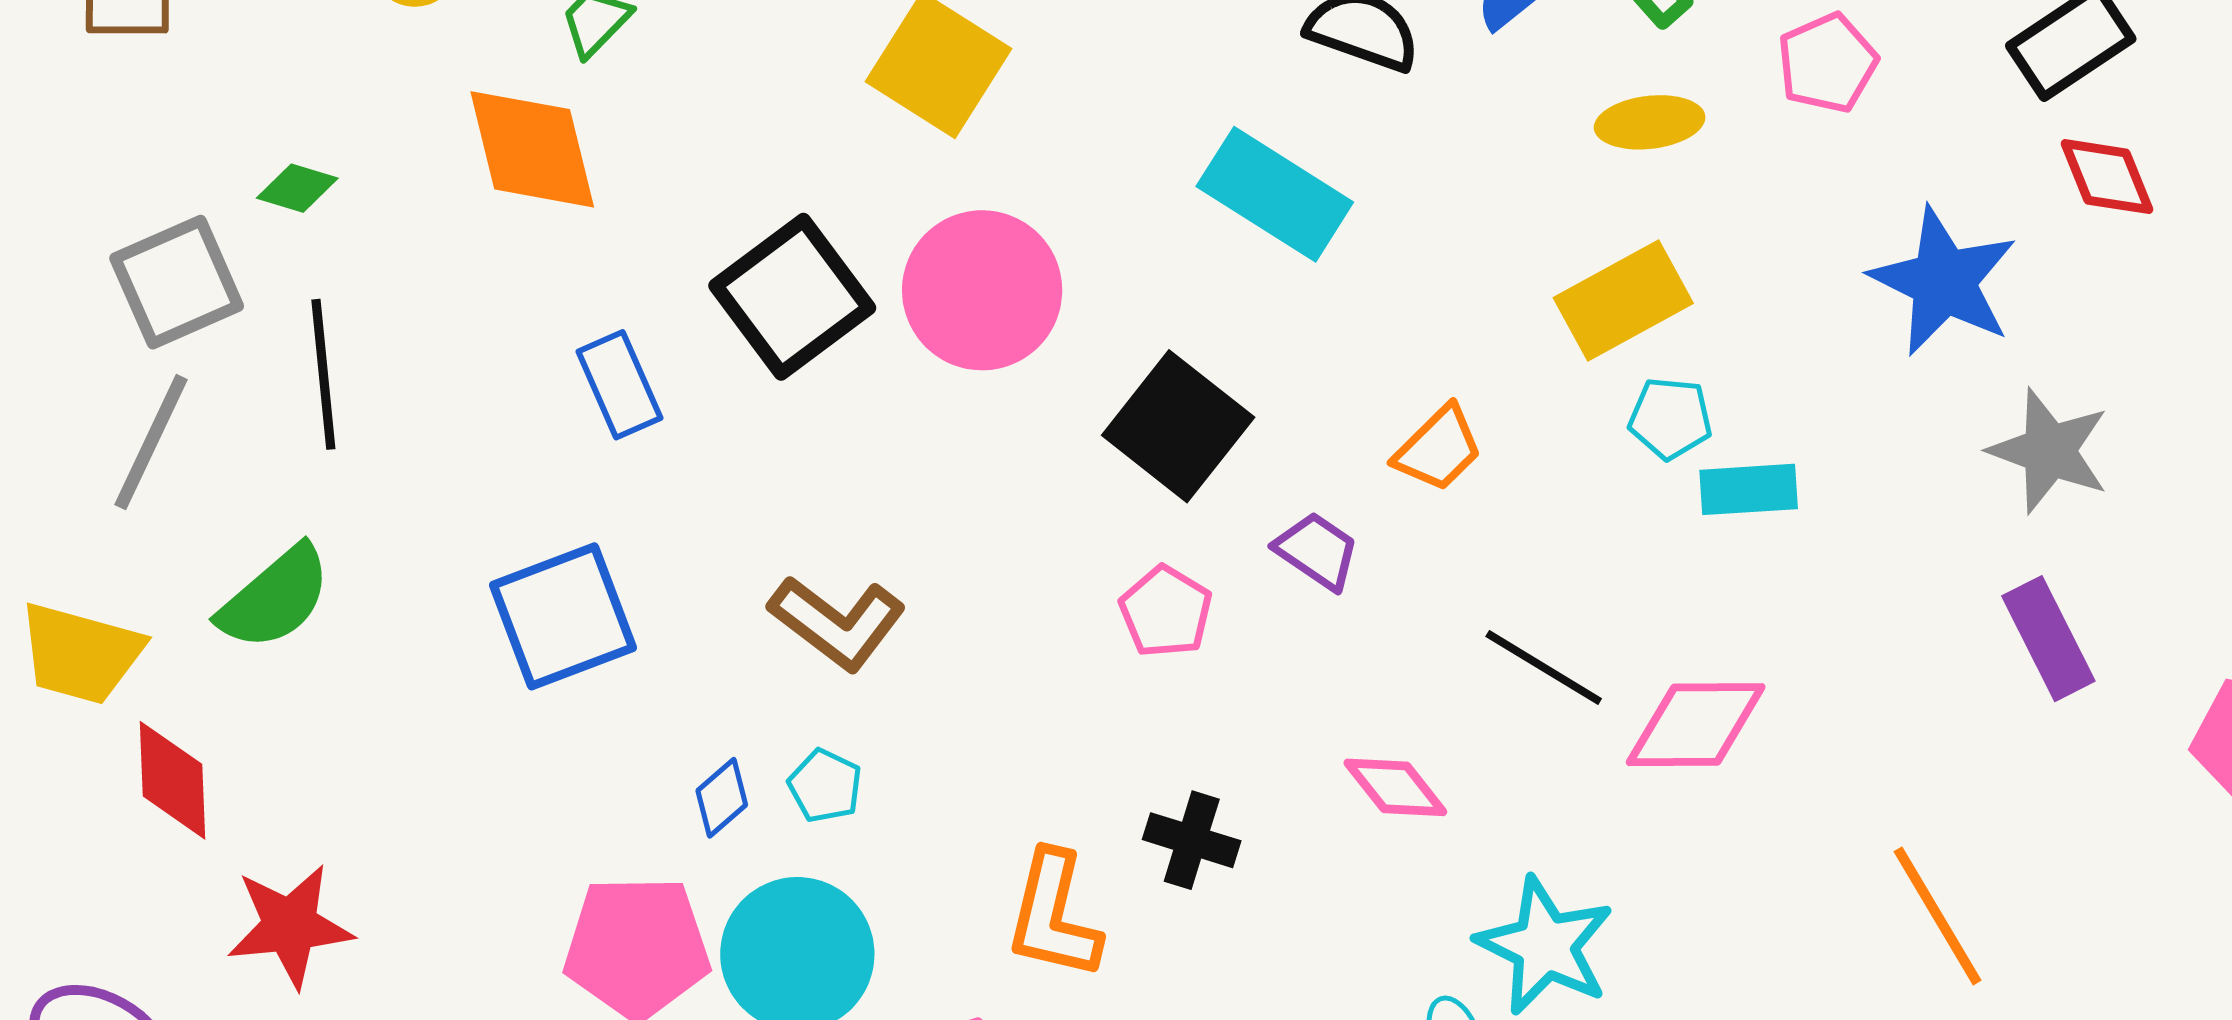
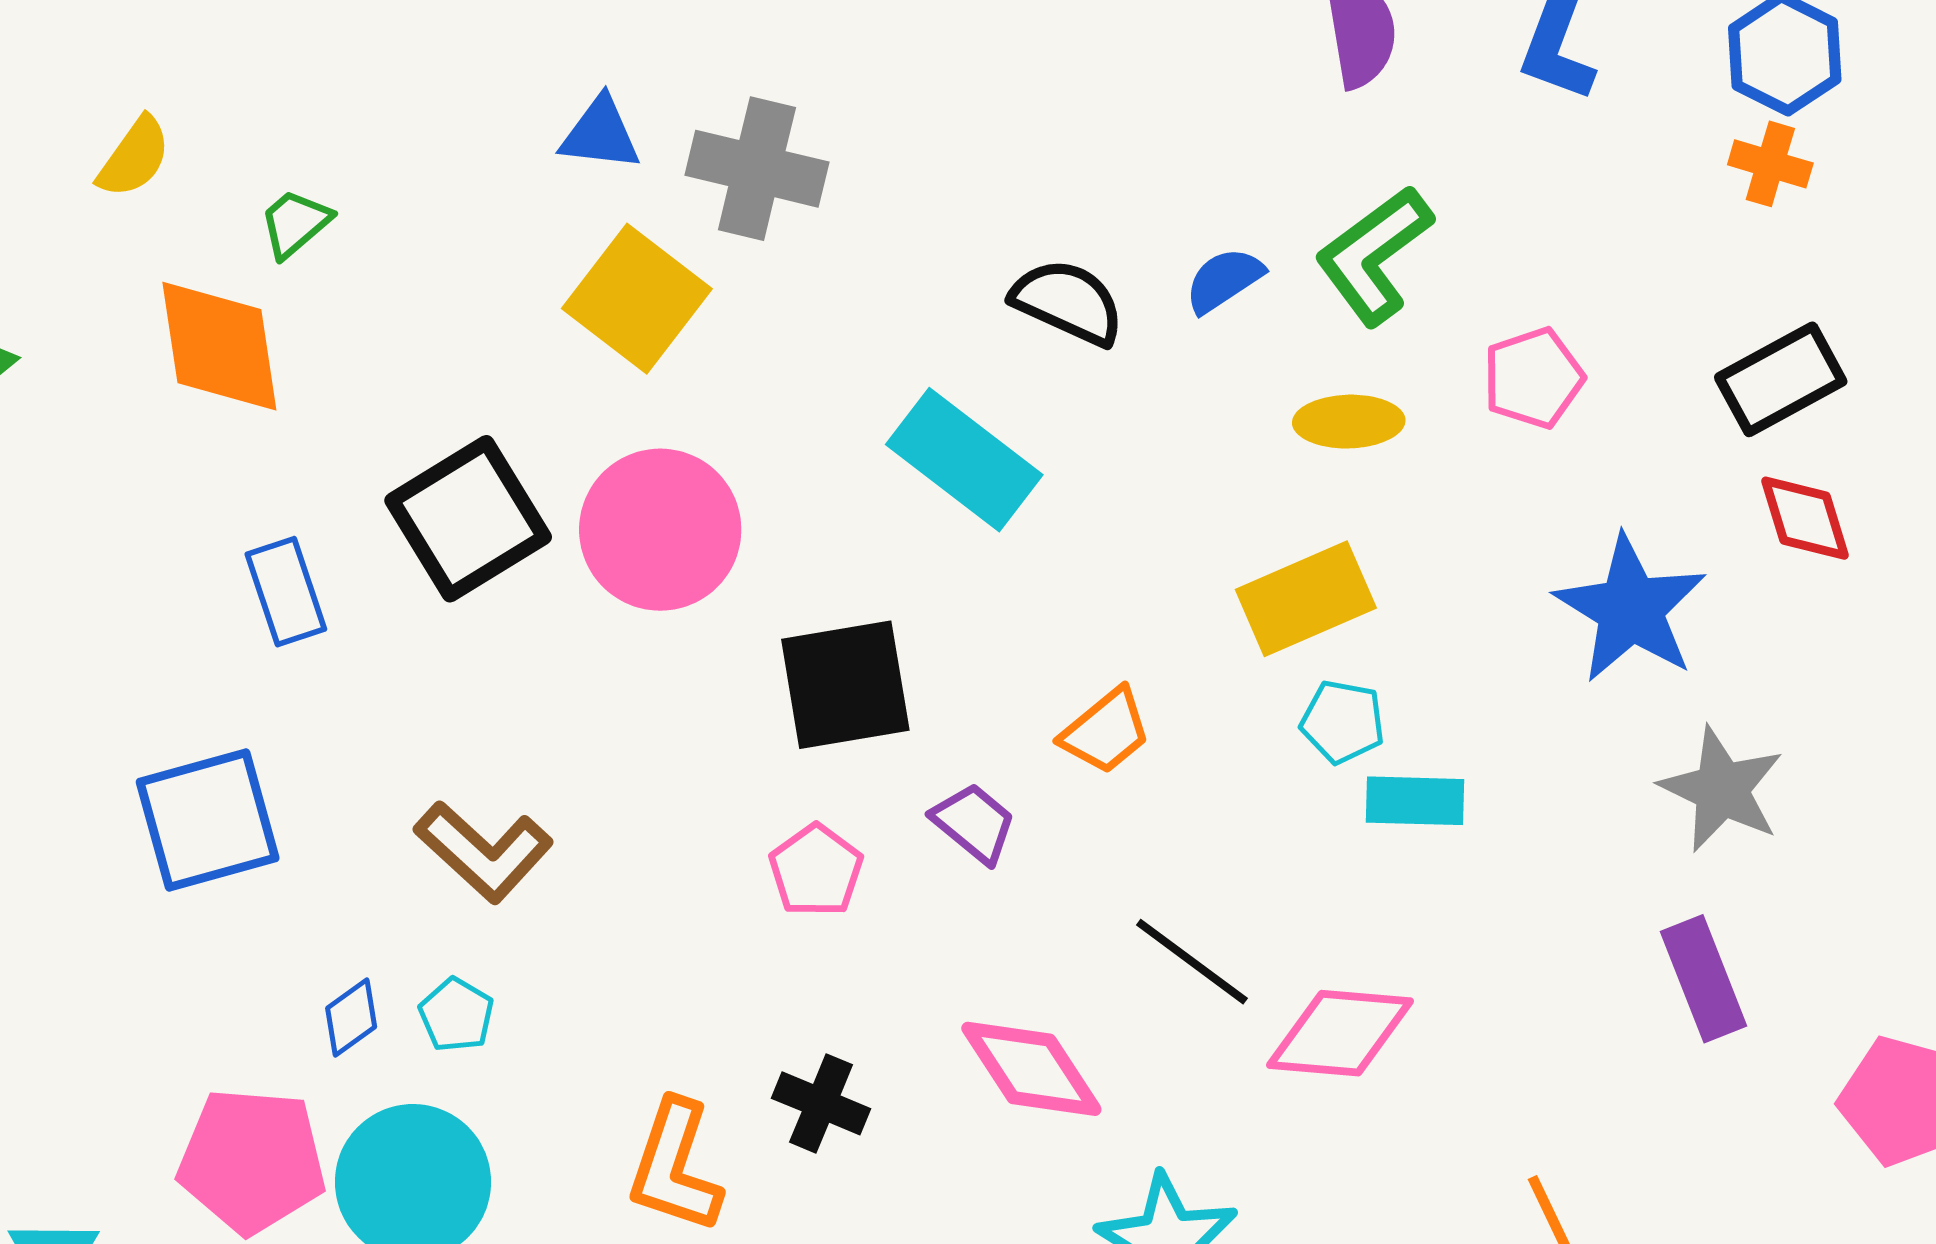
black square: (1178, 426) -> (845, 685), turned 37
pink diamond: (1395, 787) -> (1031, 1069), size x1.4

